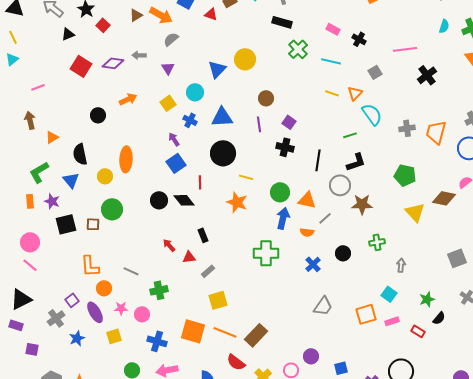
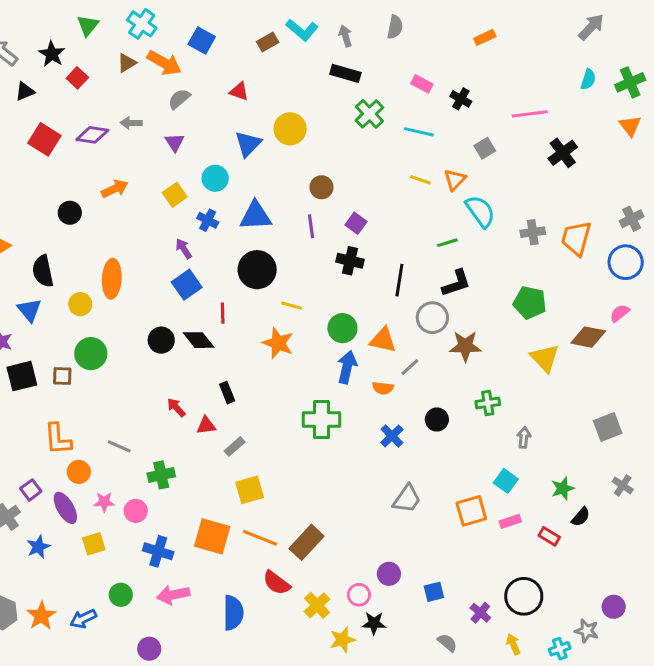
red triangle: (211, 14) -> (239, 91), moved

